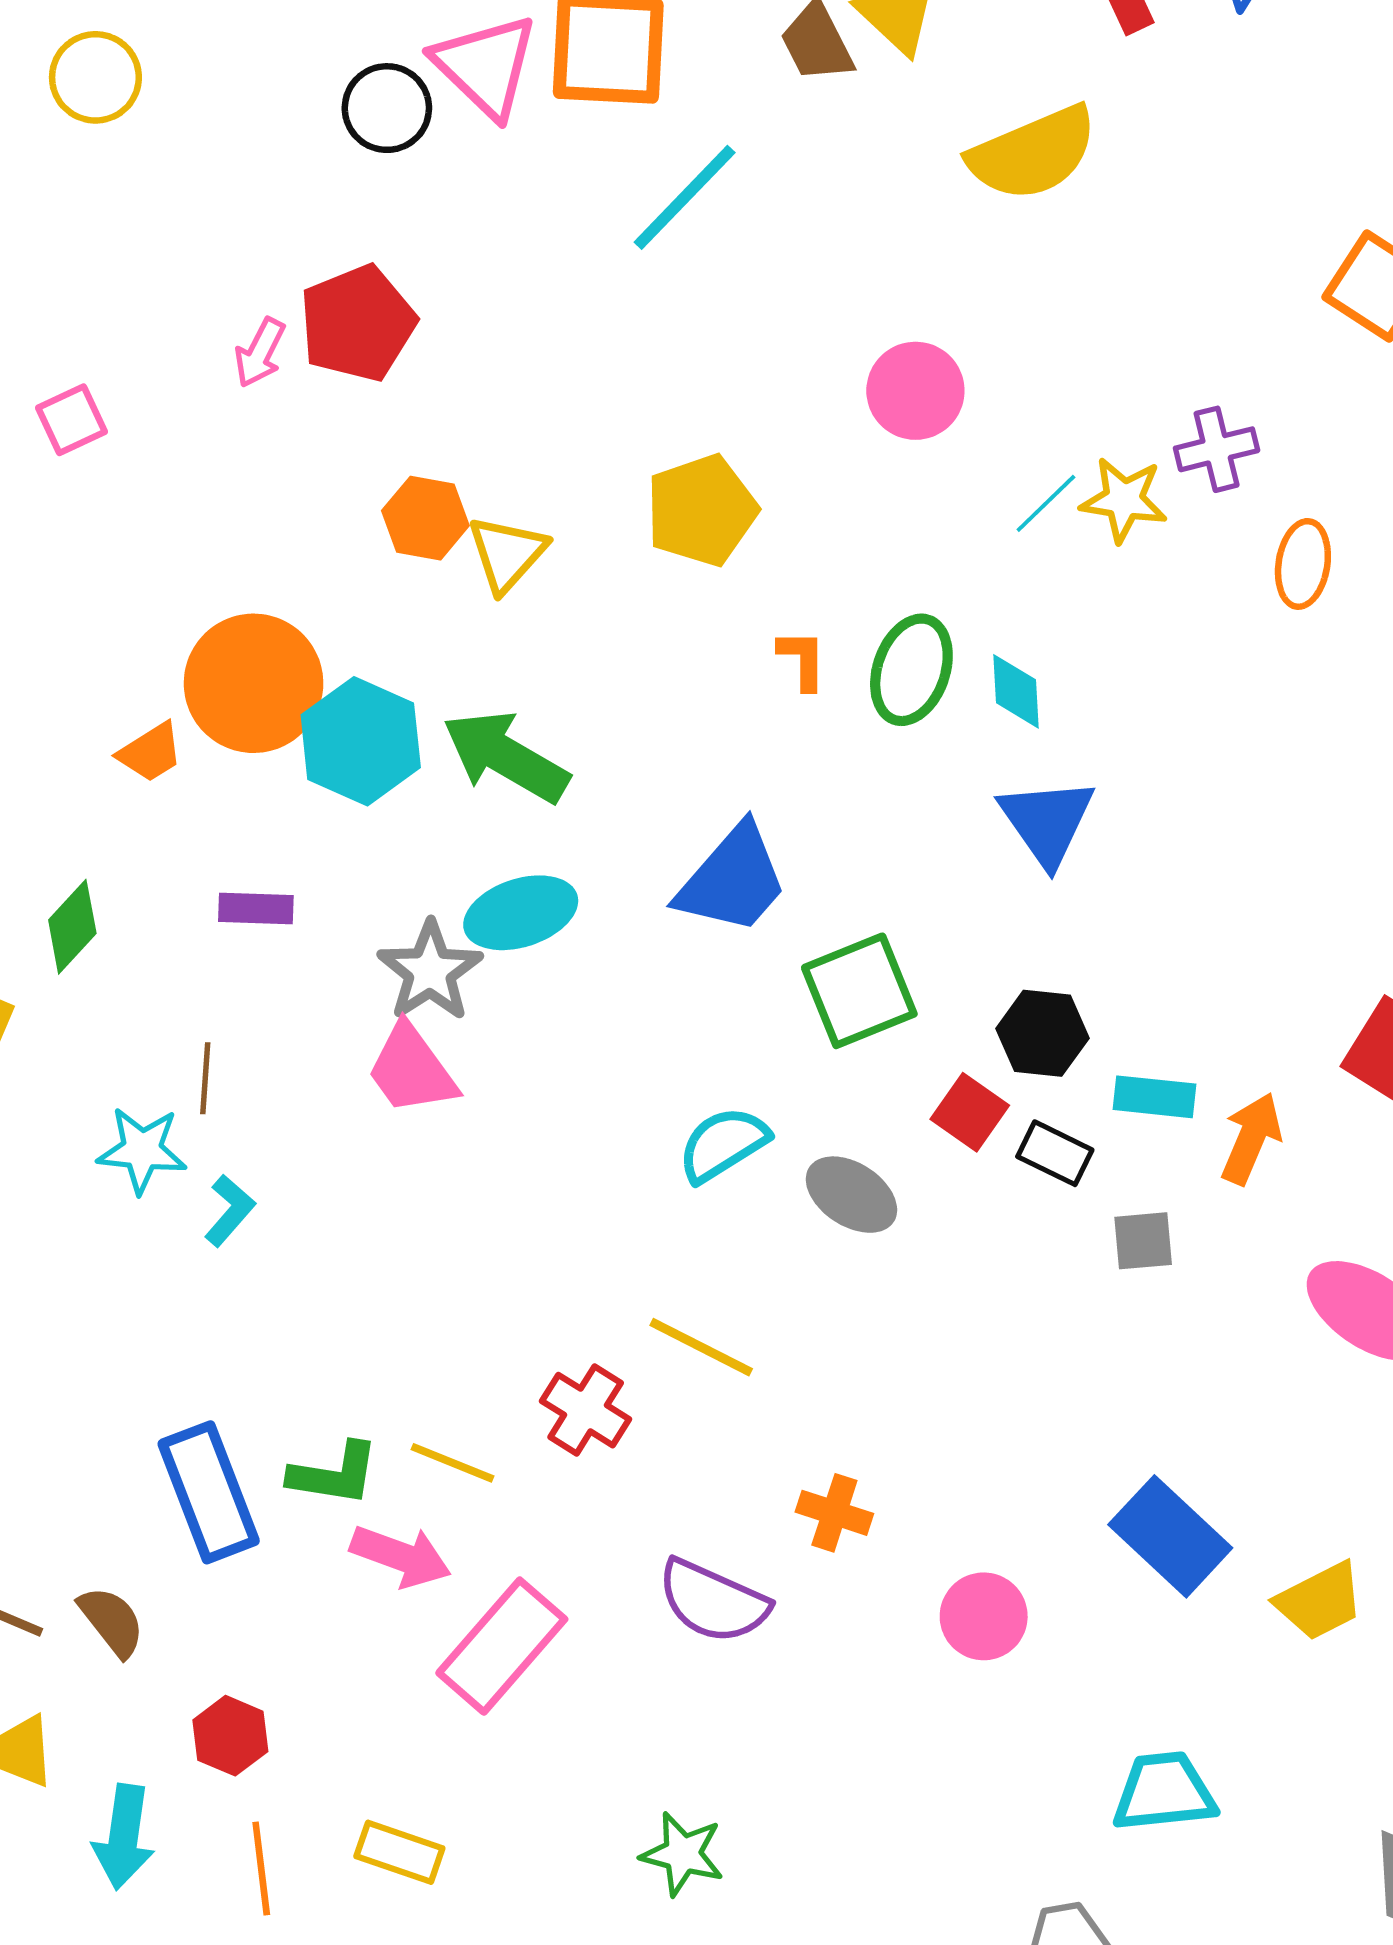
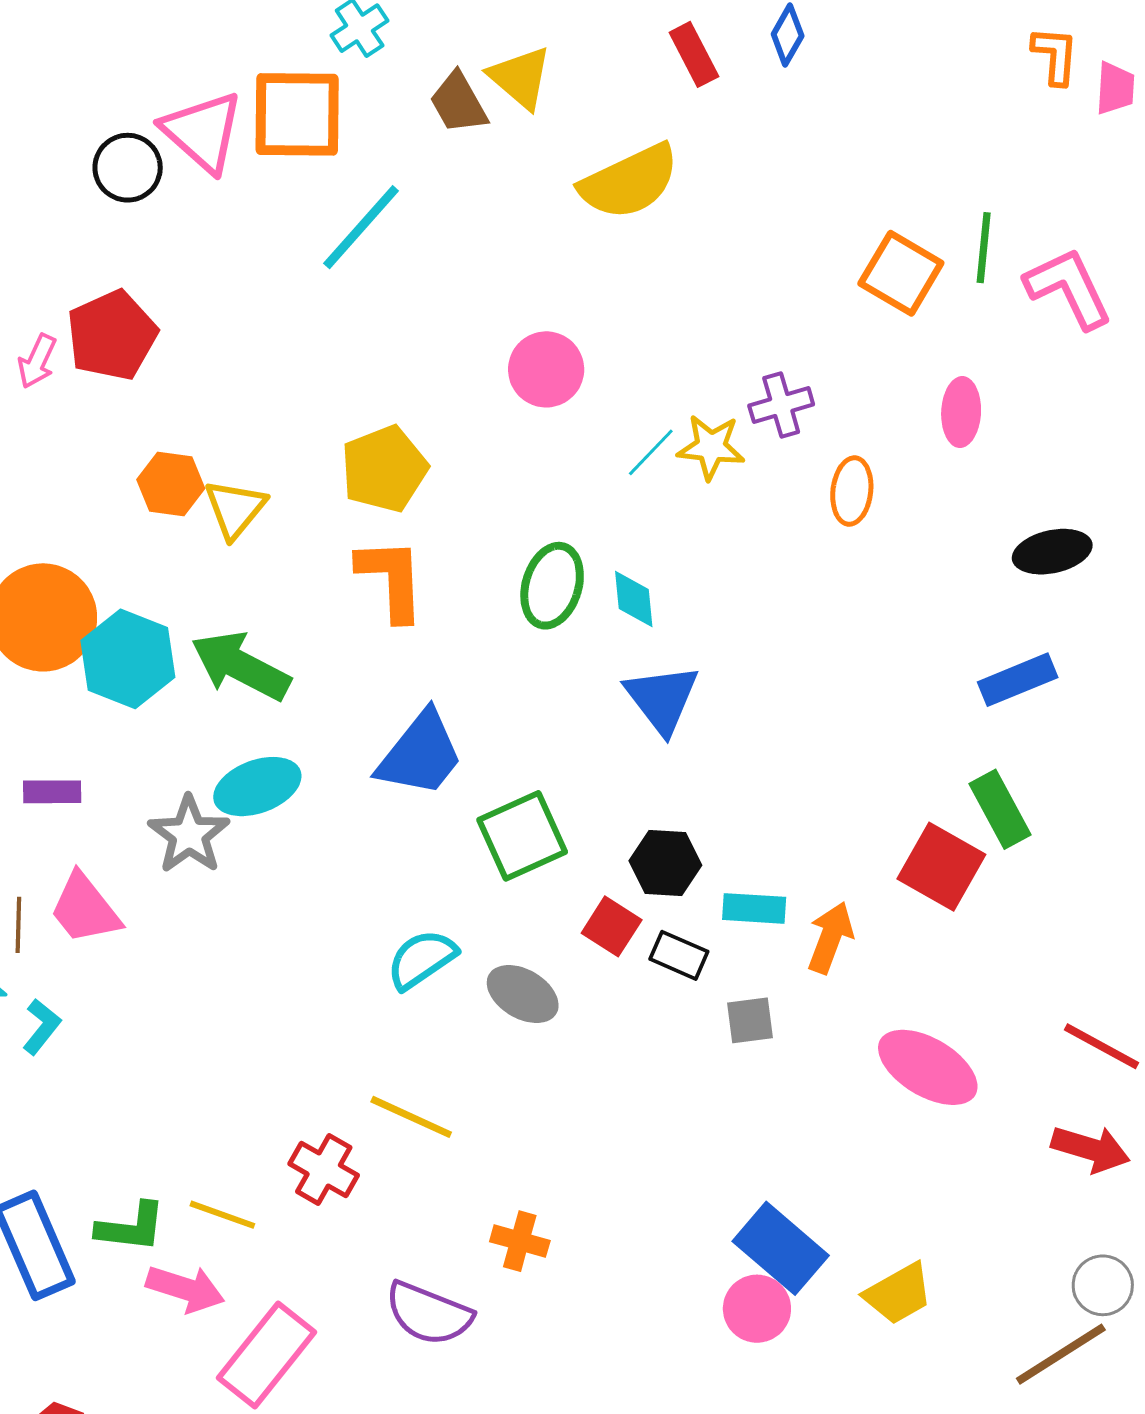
orange L-shape: (802, 660) -> (391, 579), moved, size x1.8
pink trapezoid: (411, 1069) -> (85, 909), moved
pink circle: (984, 1616) -> (757, 1309), moved

